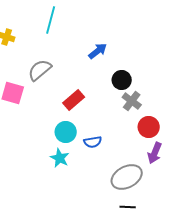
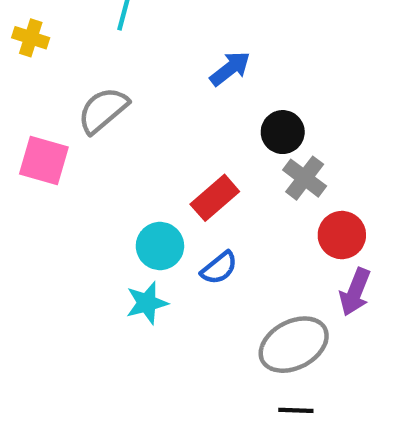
red rectangle: (74, 100) -> (215, 198), moved
blue semicircle: (93, 142) -> (219, 268), turned -30
cyan star: (60, 158) -> (147, 303), turned 30

